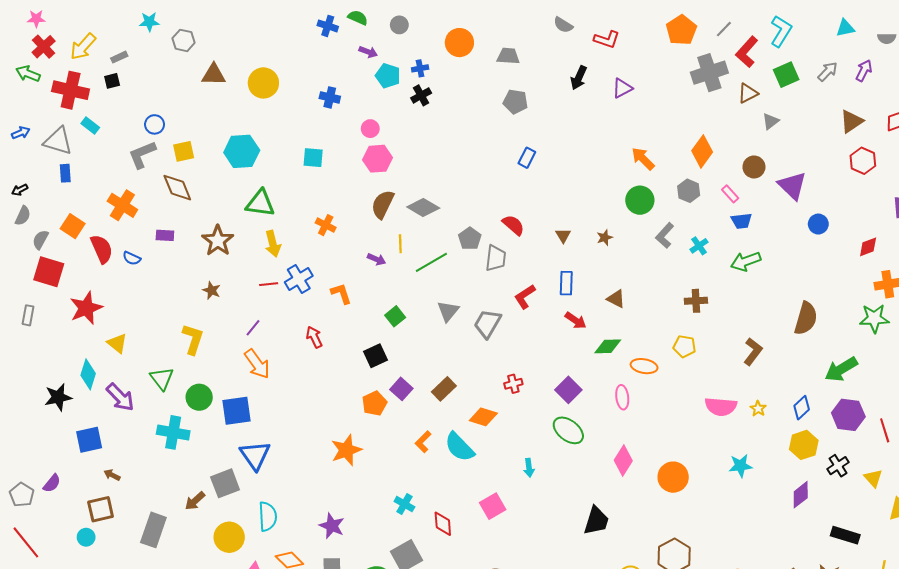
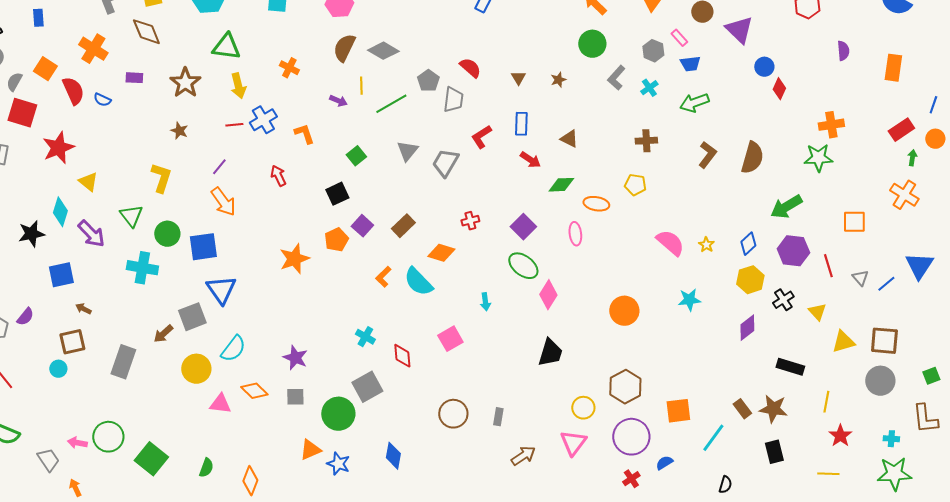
gray hexagon: (689, 191) -> (653, 51), moved
red diamond: (868, 247) -> (779, 89), moved, turned -45
brown L-shape: (753, 352) -> (707, 155), moved
pink semicircle: (721, 407) -> (670, 243), turned -144
orange star: (346, 450) -> (294, 259), moved
pink diamond: (623, 460) -> (548, 295), moved
cyan semicircle: (268, 516) -> (233, 349), turned 40

